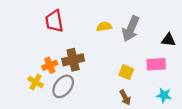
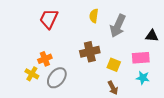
red trapezoid: (54, 21) -> (49, 19), turned 35
yellow semicircle: (104, 27) -> (94, 16), moved, turned -72
brown cross: (73, 60) -> (90, 52), moved
cyan star: (164, 95) -> (143, 78), moved

